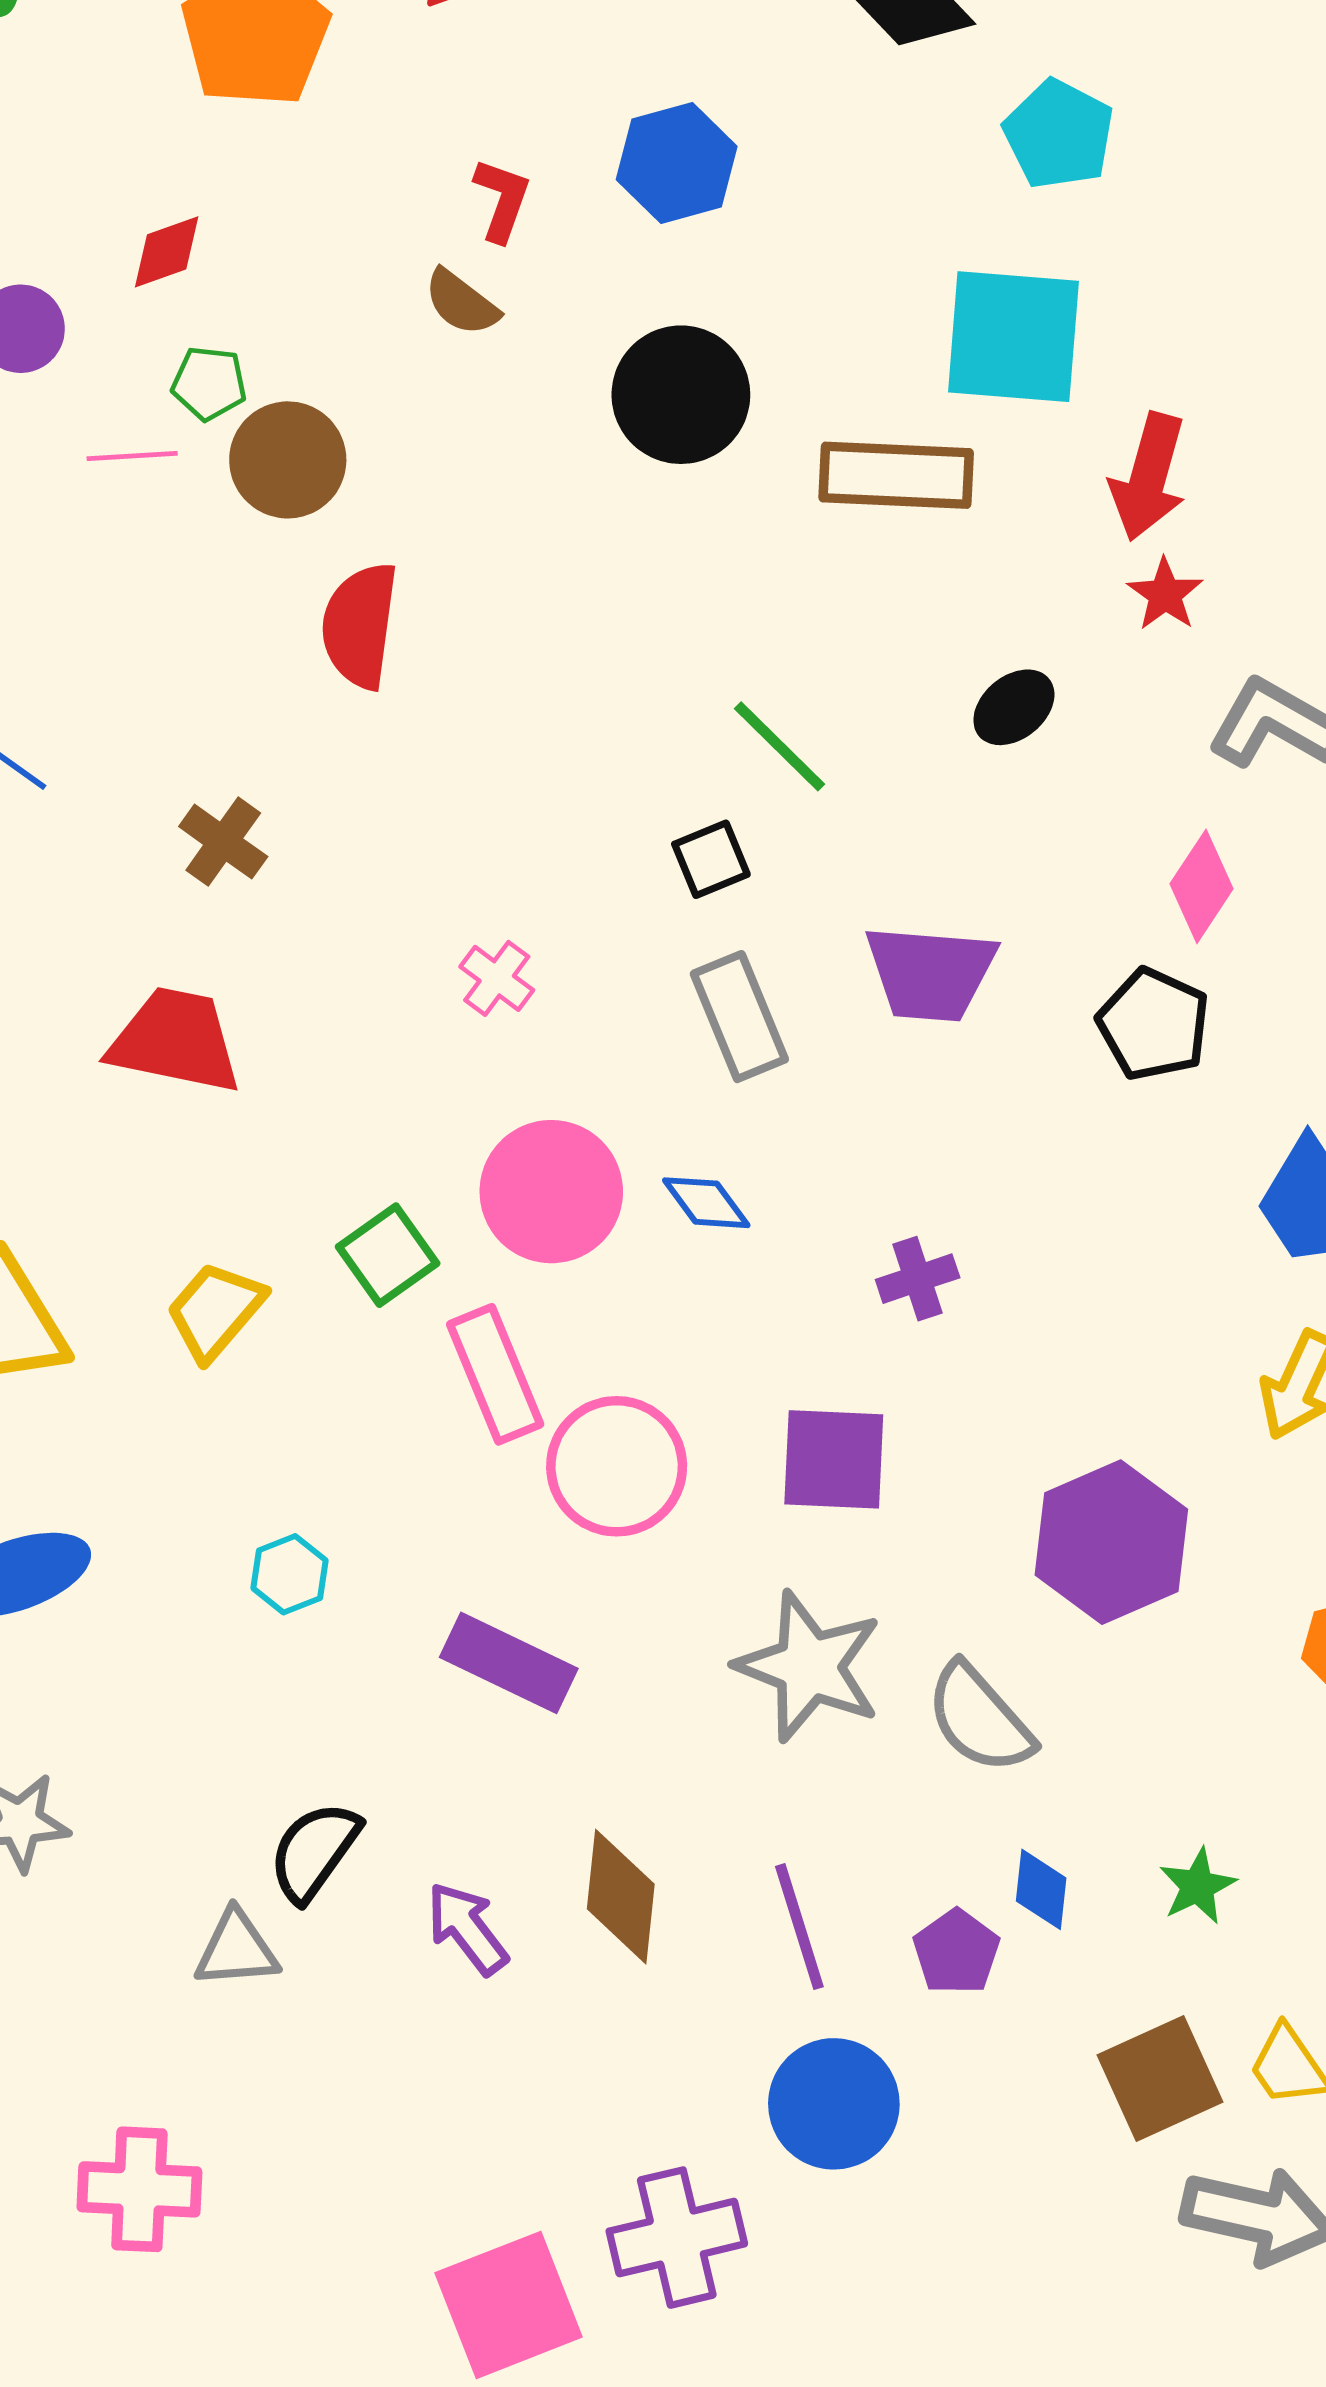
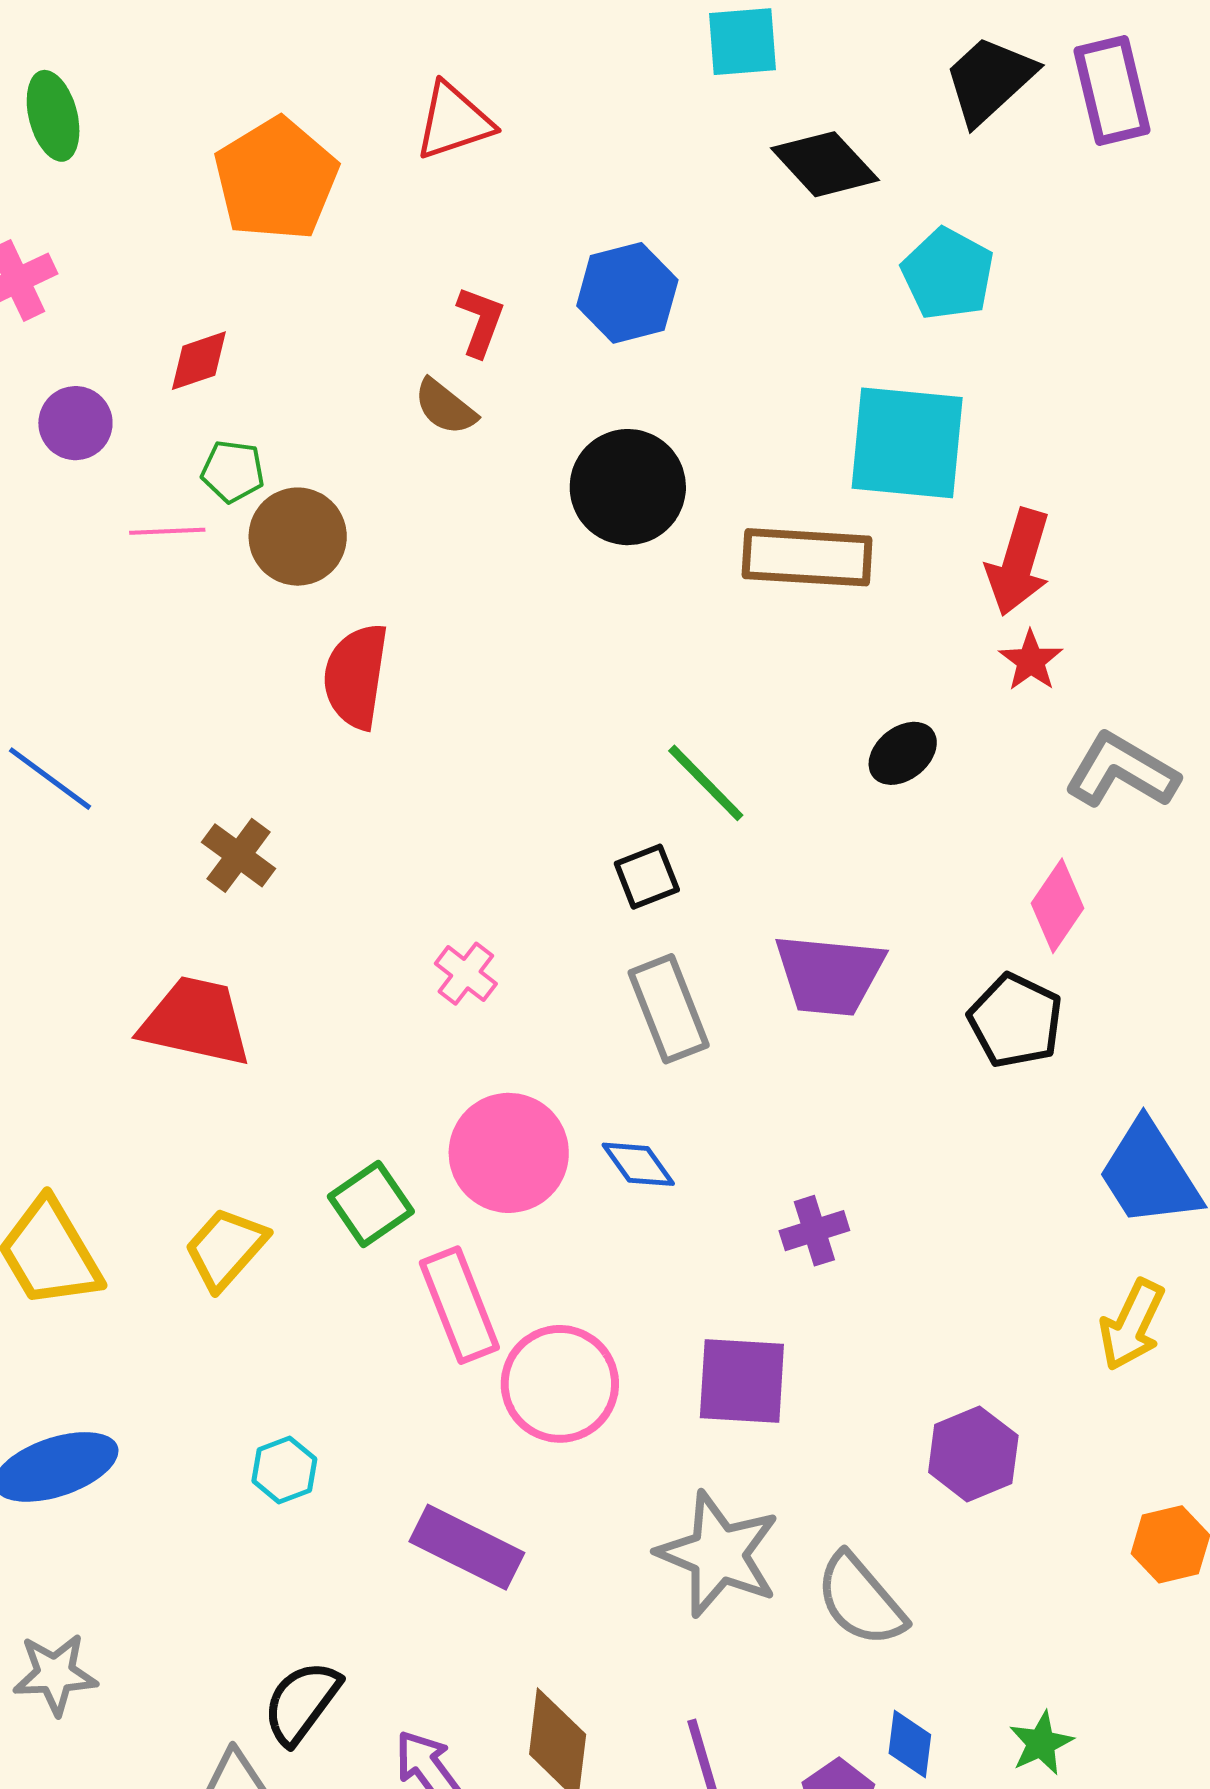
purple hexagon: (1111, 1542) -> (973, 1454), size x0.7

